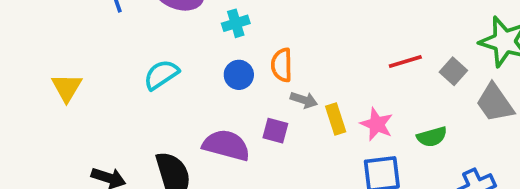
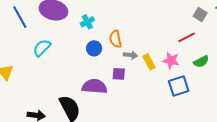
red line: (405, 61) -> (187, 37), moved
gray square: (453, 71) -> (200, 14), moved
cyan semicircle: (161, 75) -> (42, 48), moved

